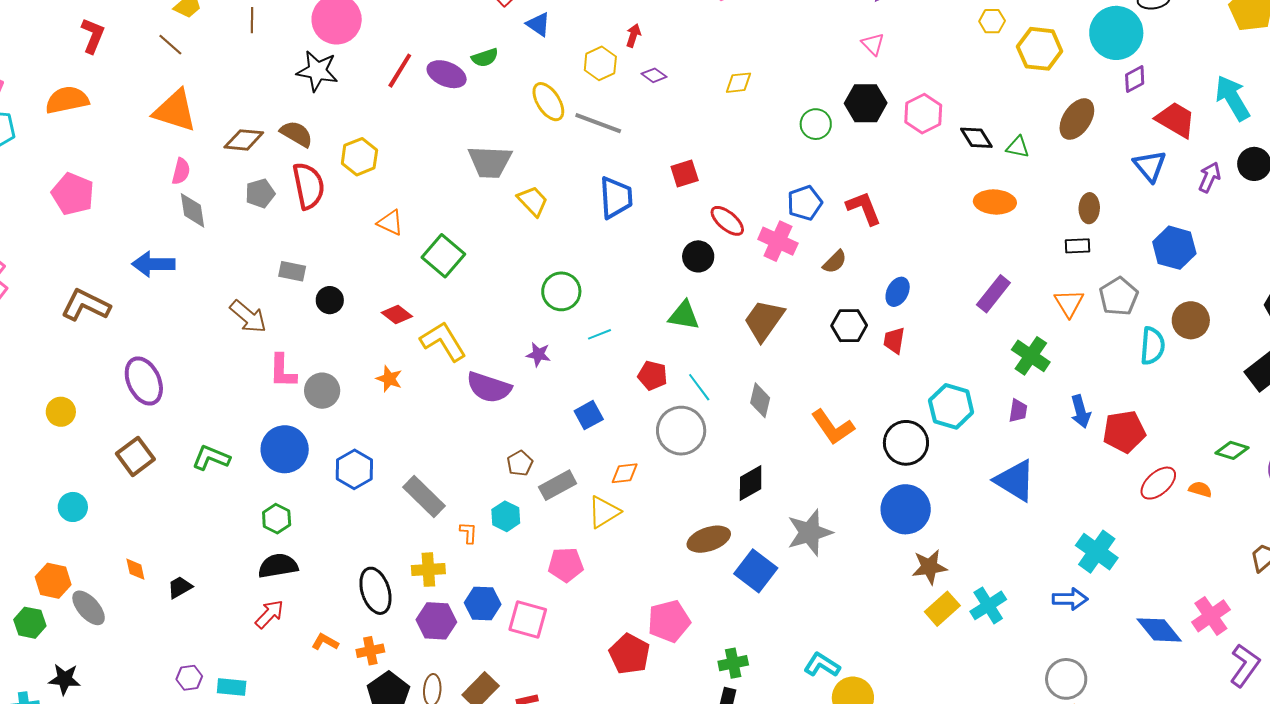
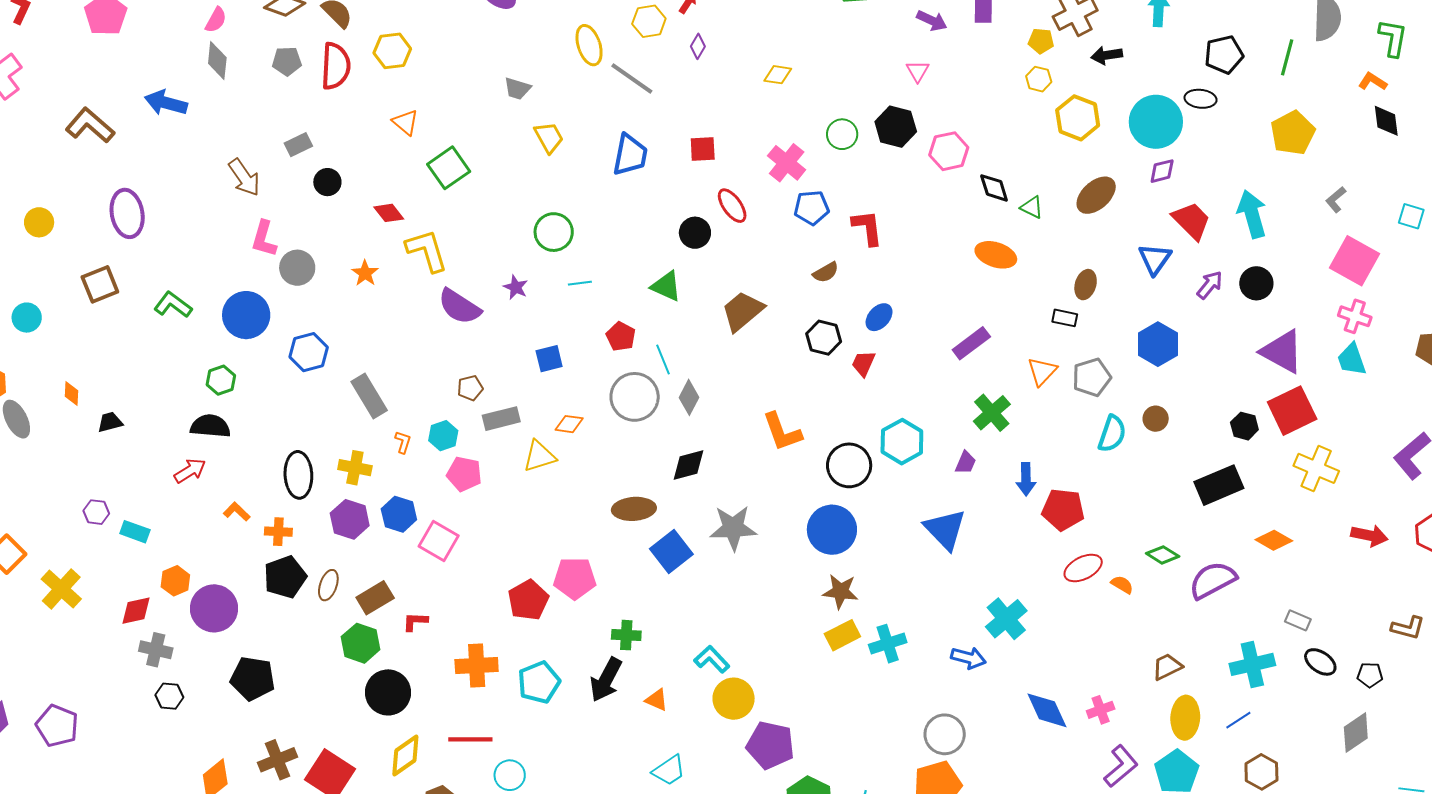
purple diamond: (654, 75) -> (698, 46), turned 70
gray trapezoid: (490, 162) -> (517, 89), size x0.6
pink cross: (778, 241) -> (787, 163), moved
gray rectangle: (292, 271) -> (298, 145), turned -52
brown circle: (1191, 320) -> (1156, 419), size x0.7
gray diamond: (760, 400) -> (689, 397), moved
pink pentagon: (566, 565) -> (464, 474), moved
pink cross: (1211, 616) -> (1101, 710), size x0.7

